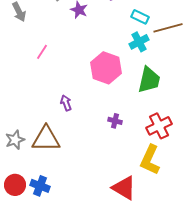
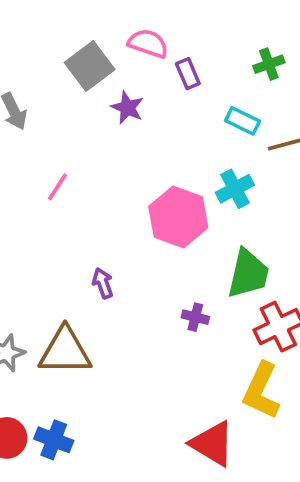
cyan cross: (139, 42) -> (235, 189), moved
green trapezoid: (149, 80) -> (248, 274), moved

